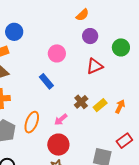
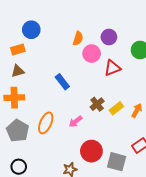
orange semicircle: (82, 15) -> (78, 38), moved, turned -32
pink circle: (57, 53) -> (92, 54), moved
red circle: (58, 145) -> (91, 151), moved

